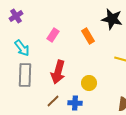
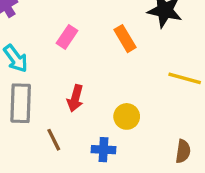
red arrow: (58, 72) -> (75, 98), size x0.7
brown line: (53, 101) -> (54, 140), moved, turned -72

